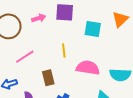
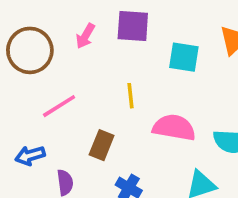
pink arrow: (39, 18) -> (85, 36), turned 136
brown rectangle: (48, 78) -> (102, 145), turned 35

